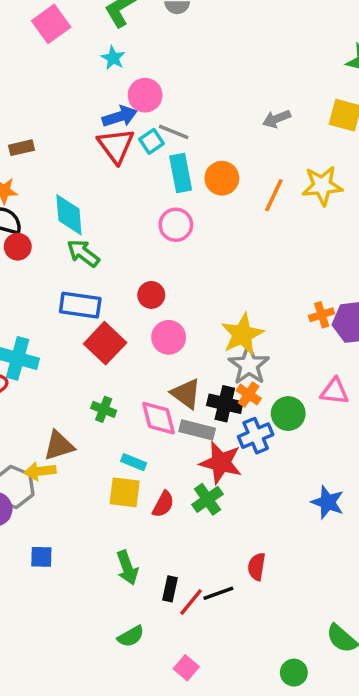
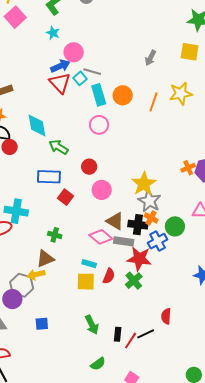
gray arrow: (277, 119) -> (150, 58), turned -35
green arrow: (83, 253) -> (59, 147), moved
red square: (105, 343) -> (66, 197), size x0.7
green cross: (104, 409) -> (55, 235), moved
pink diamond: (158, 418) -> (101, 237), turned -30
red semicircle: (163, 504) -> (109, 276), moved

